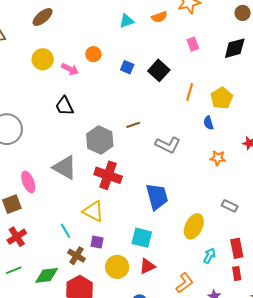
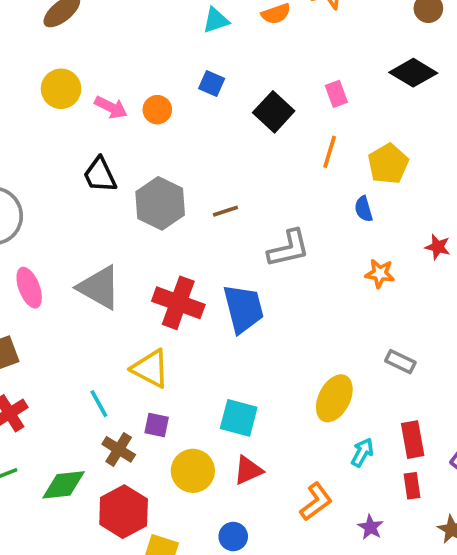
pink rectangle: (193, 44) -> (336, 94), moved
black diamond: (235, 48) -> (413, 73), turned 45
orange circle: (93, 54) -> (157, 110), moved
blue square: (127, 67) -> (212, 83), moved
gray hexagon: (100, 140) -> (160, 203), moved
gray L-shape: (168, 145) -> (289, 248), turned -40
pink ellipse: (28, 182) -> (29, 288), moved
blue trapezoid: (157, 197) -> (243, 309), moved

